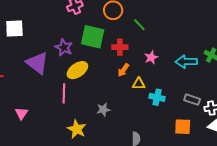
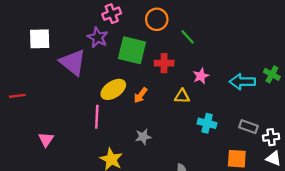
purple star: (64, 47) -> (98, 37), moved
purple triangle: (37, 63) -> (73, 62), moved
orange arrow: (123, 70) -> (141, 95), moved
yellow triangle: (139, 84) -> (182, 96), moved

